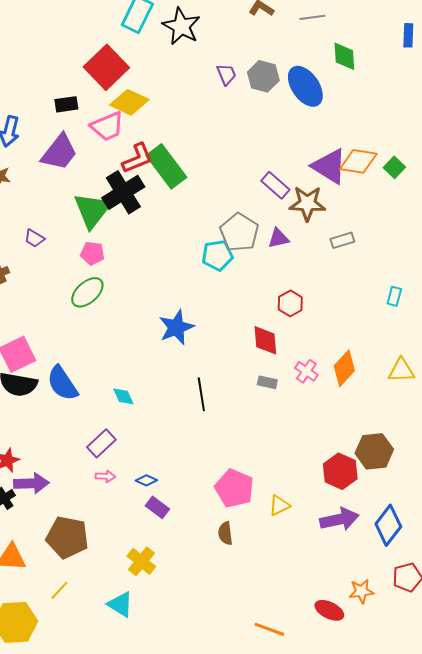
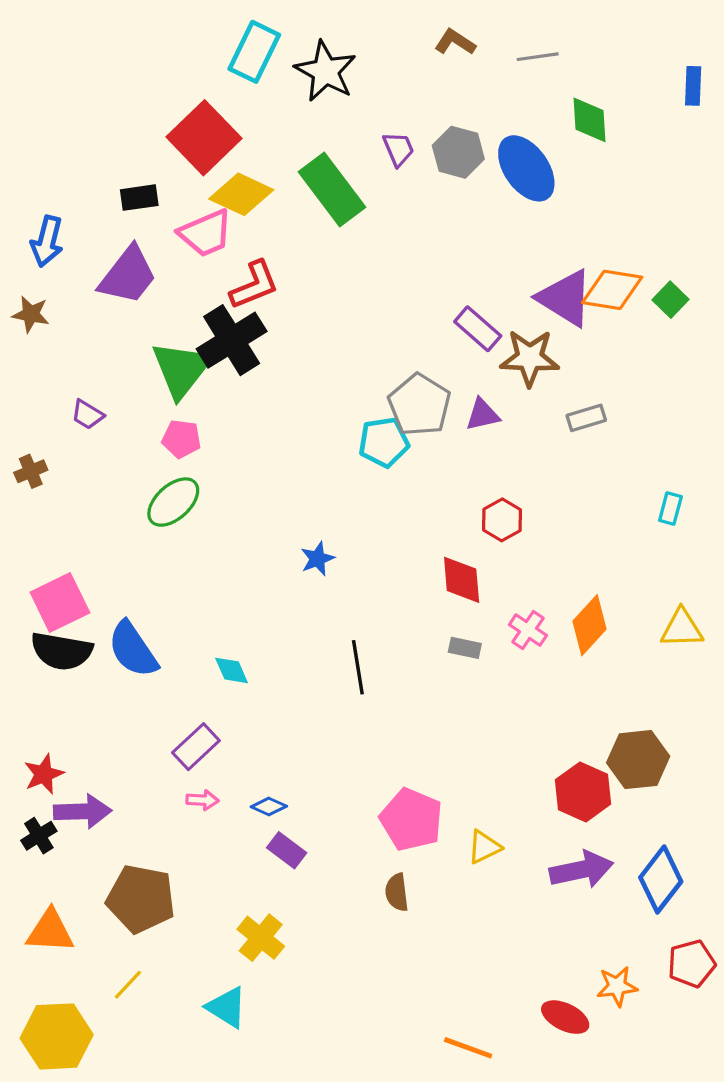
green rectangle: (166, 166) -> (332, 189), moved
blue star: (176, 327) -> (317, 559), size x0.6

